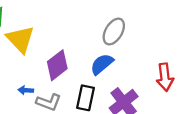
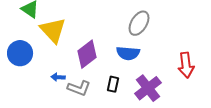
blue semicircle: (102, 64) -> (128, 53), turned -135
black rectangle: (86, 98) -> (113, 84), size x0.7

